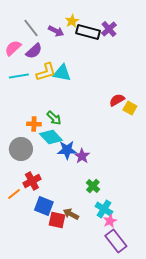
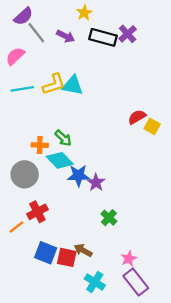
yellow star: (72, 21) -> (84, 13), moved
purple semicircle: (34, 51) -> (23, 16), moved
blue square: (44, 206) -> (46, 253), moved
cyan cross: (104, 209) -> (95, 282), moved

